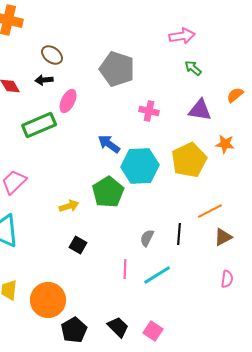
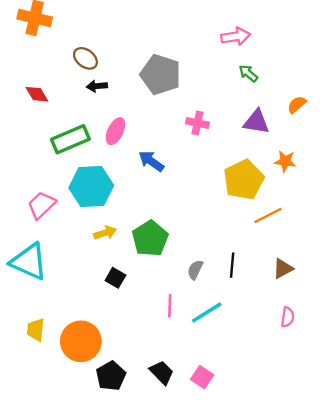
black arrow: (44, 80) -> (97, 86), moved
pink ellipse: (68, 101) -> (115, 131), moved
cyan hexagon: (140, 166) -> (91, 187), moved
green pentagon: (108, 192) -> (150, 239), moved
orange line: (210, 211) -> (268, 215), moved

